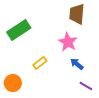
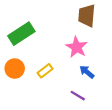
orange circle: (13, 83) -> (15, 69), moved
purple line: (86, 86) -> (78, 96), moved

